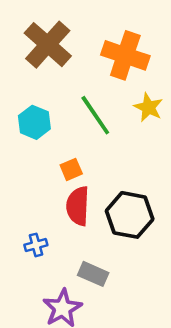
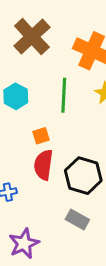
green line: (95, 115) -> (64, 95), turned 32
gray rectangle: (93, 274) -> (77, 219), moved

